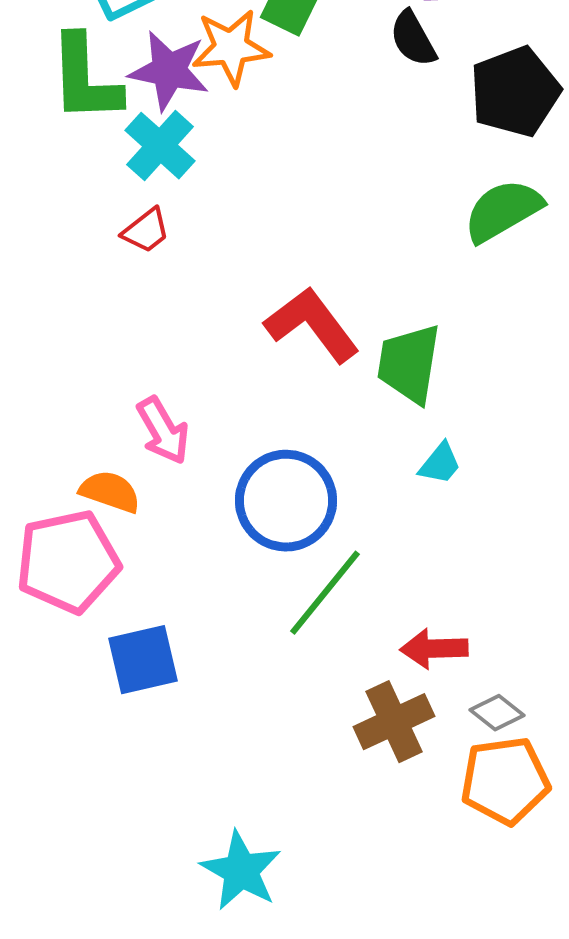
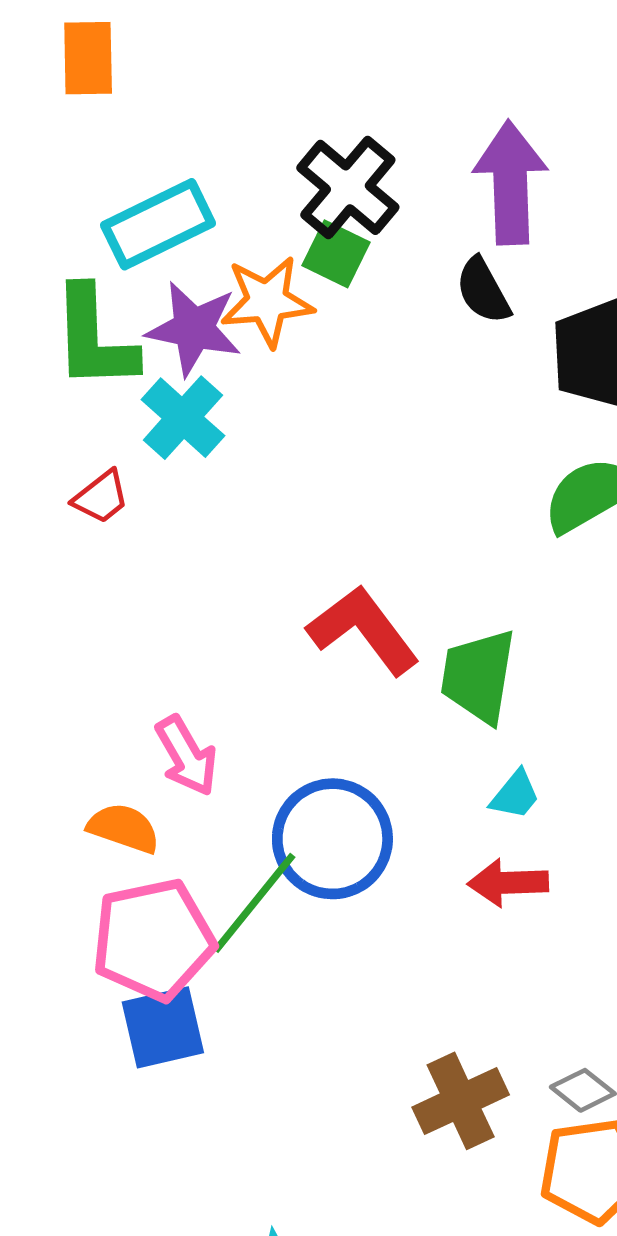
red trapezoid: (146, 231) -> (101, 497), moved
pink pentagon: (68, 562) -> (153, 940), moved
green line: (325, 593) -> (254, 903), moved
red arrow: (434, 649) -> (508, 883), moved

